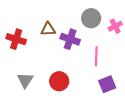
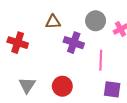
brown triangle: (48, 29) -> (53, 22), moved
purple square: (107, 84) -> (112, 89), turned 30

